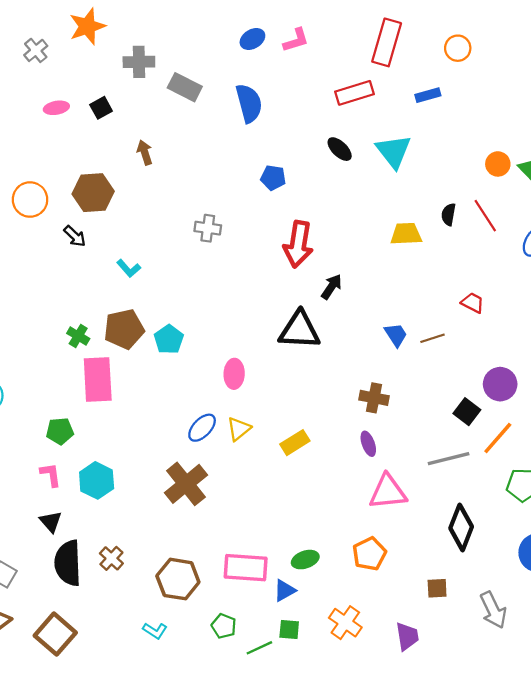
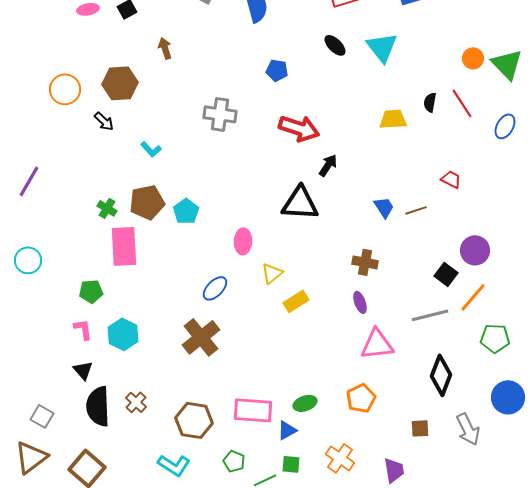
gray cross: (208, 228) -> (220, 114), size x1.4
red arrow: (298, 244) -> (299, 128), turned -81
yellow triangle: (239, 429) -> (272, 273), moved
gray arrow: (493, 610) -> (468, 429), moved
cyan L-shape: (155, 631) -> (174, 465), size x1.5

